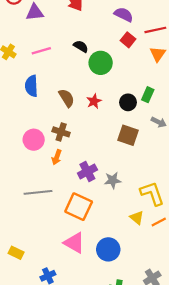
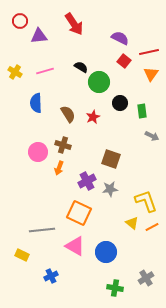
green rectangle: (148, 95) -> (142, 111), turned -32
black circle: (128, 102) -> (120, 103), moved
brown square: (128, 135) -> (111, 159), moved
gray line: (38, 192) -> (42, 230), moved

